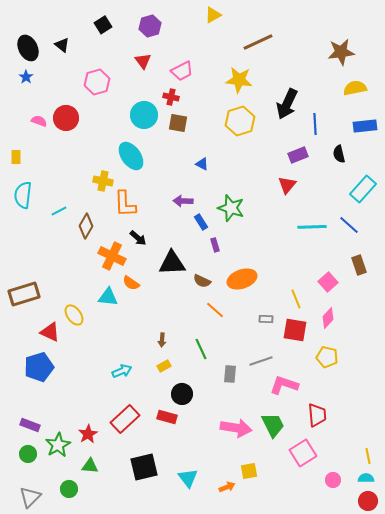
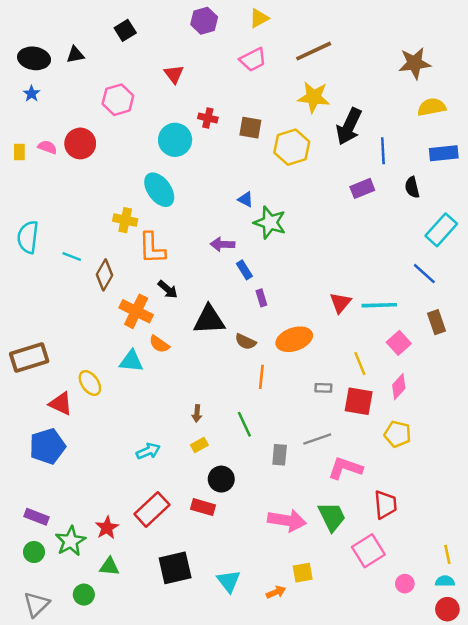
purple hexagon: (150, 26) -> (204, 21), moved
black triangle: (62, 45) -> (75, 55), turned -49
black ellipse: (28, 48) -> (34, 58), turned -55
pink trapezoid: (182, 71) -> (253, 60), moved
yellow star: (239, 80) -> (314, 97), moved
brown square: (178, 123) -> (250, 128), moved
yellow rectangle: (16, 157) -> (19, 152), moved
red triangle: (287, 185) -> (340, 303), moved
green star: (231, 208) -> (270, 223), moved
cyan line: (59, 211) -> (72, 257), turned 49
cyan line: (312, 227) -> (379, 305), moved
orange line: (215, 310) -> (261, 377), turned 54

